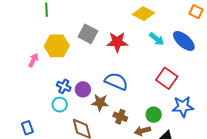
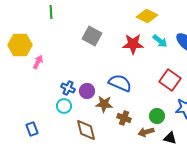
red star: (117, 42) -> (133, 44), moved
yellow hexagon: (57, 46) -> (20, 45), moved

